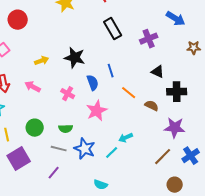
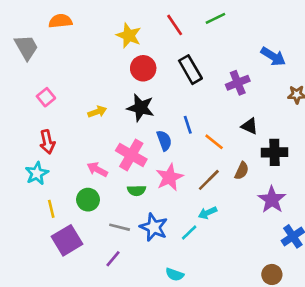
red circle: (18, 20) -> (143, 68), moved
pink arrow: (33, 87) -> (97, 169), moved
orange line: (129, 93) -> (214, 142), moved
pink cross: (68, 94) -> (131, 155), size x1.6
brown semicircle: (152, 106) -> (242, 171), turned 88
purple star: (175, 128) -> (272, 200), turned 30
green semicircle: (66, 129) -> (137, 190), moved
brown line: (163, 157) -> (209, 180), moved

